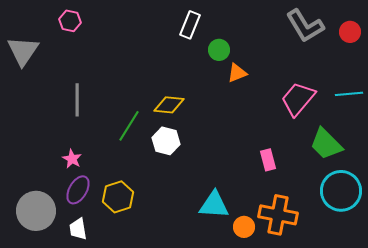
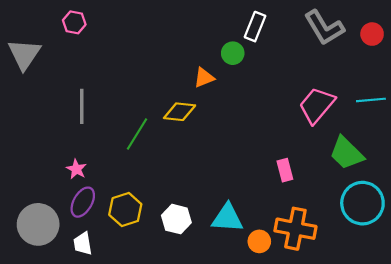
white rectangle: (190, 25) -> (255, 27), moved
orange triangle: (237, 73) -> (204, 78), moved
white hexagon: (166, 141) -> (176, 219), moved

